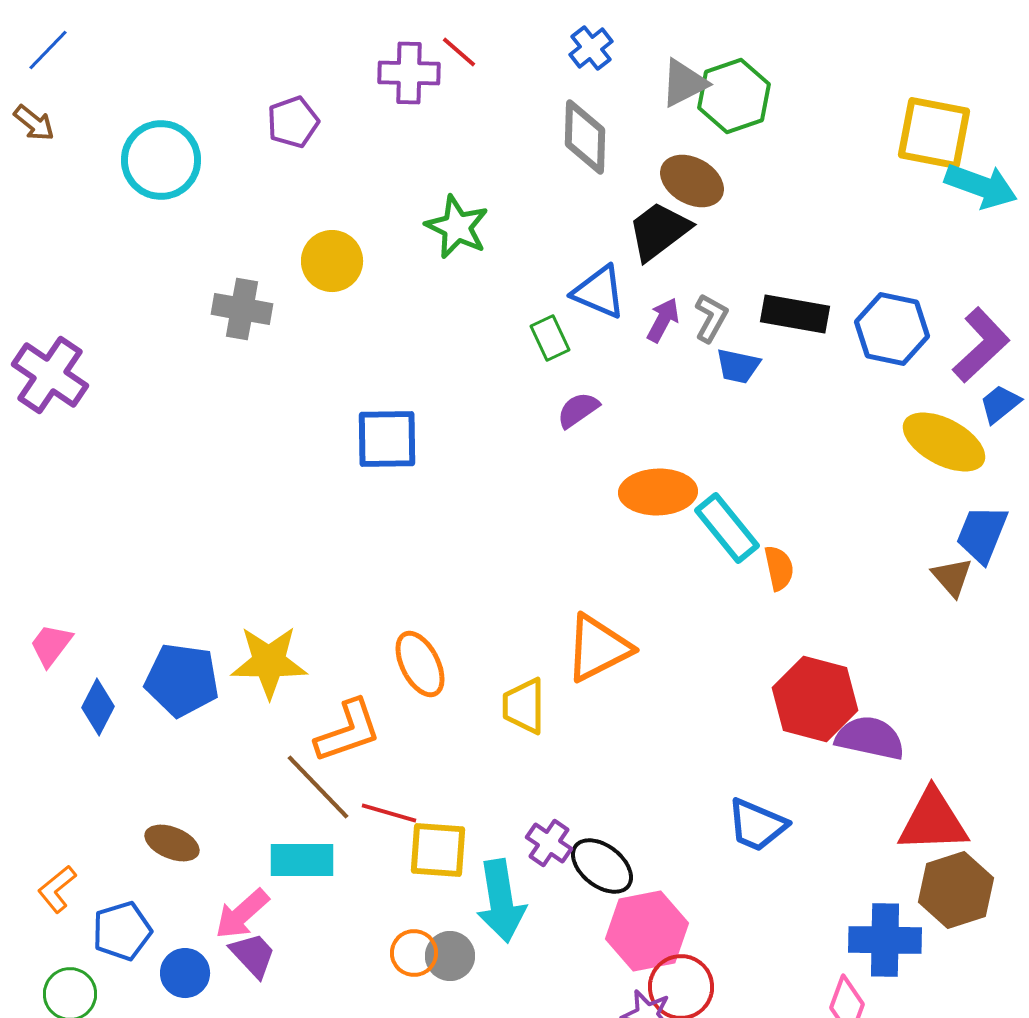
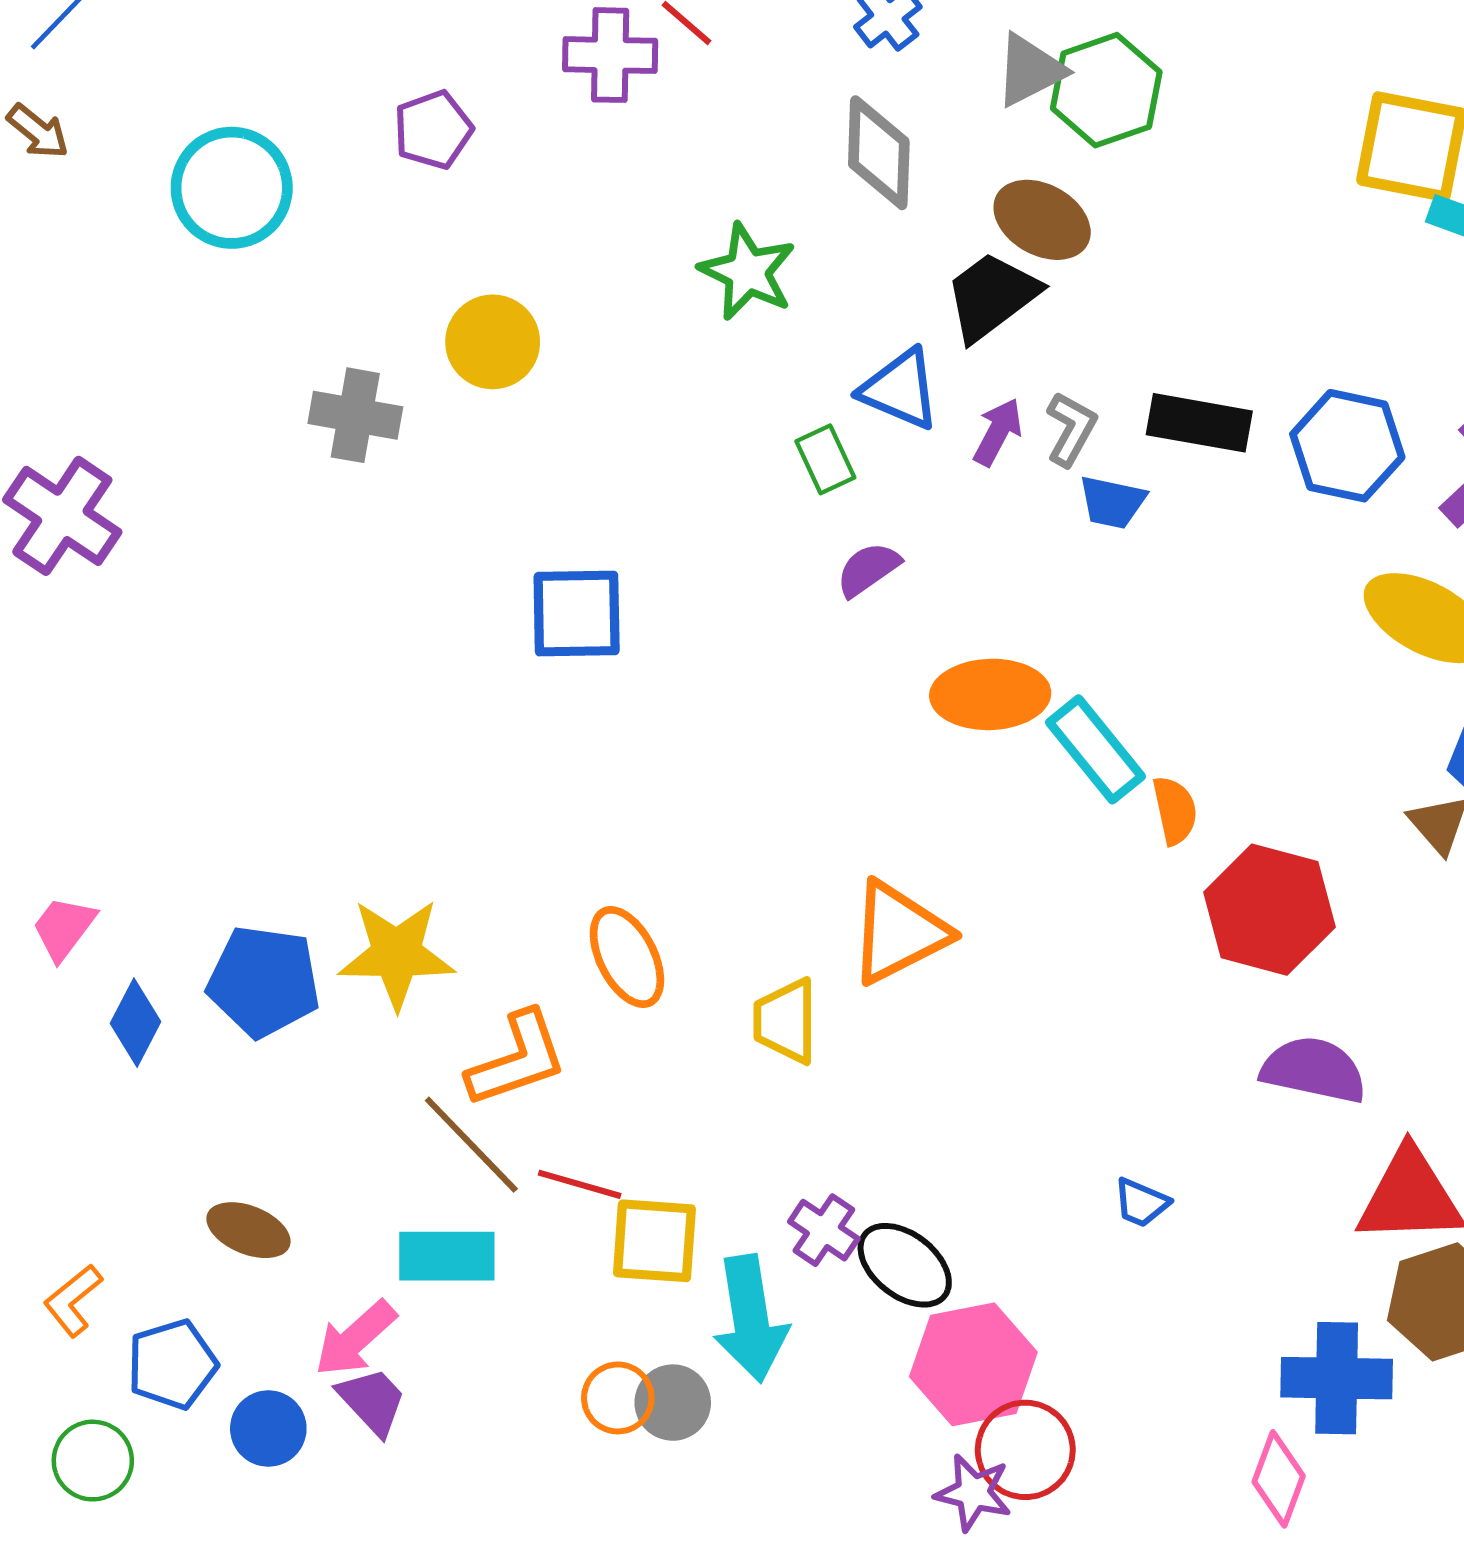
green star: (457, 227) -> (748, 272), moved
red hexagon: (815, 699) -> (1269, 910), moved
blue trapezoid: (757, 825) -> (1141, 1203), size x0.6

